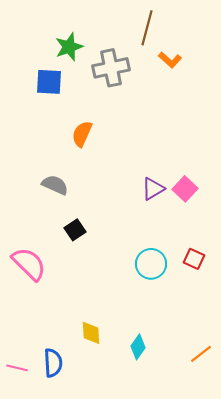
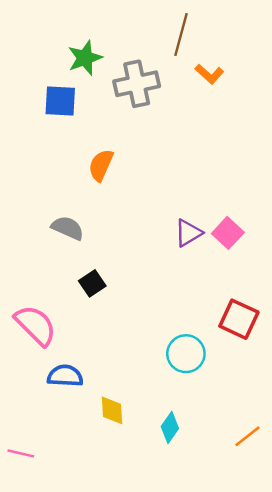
red square: (194, 259) -> (239, 319), size x1.5
cyan circle: (151, 264) -> (186, 354), moved
blue semicircle: (53, 363) -> (65, 376), moved, turned -84

